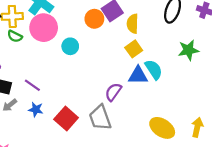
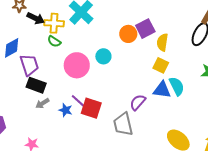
pink circle: (44, 28) -> (77, 65), moved
yellow square: (134, 49) -> (161, 65), turned -35
purple line: (32, 85) -> (78, 101), moved
red square: (66, 118) -> (91, 108), moved, turned -30

